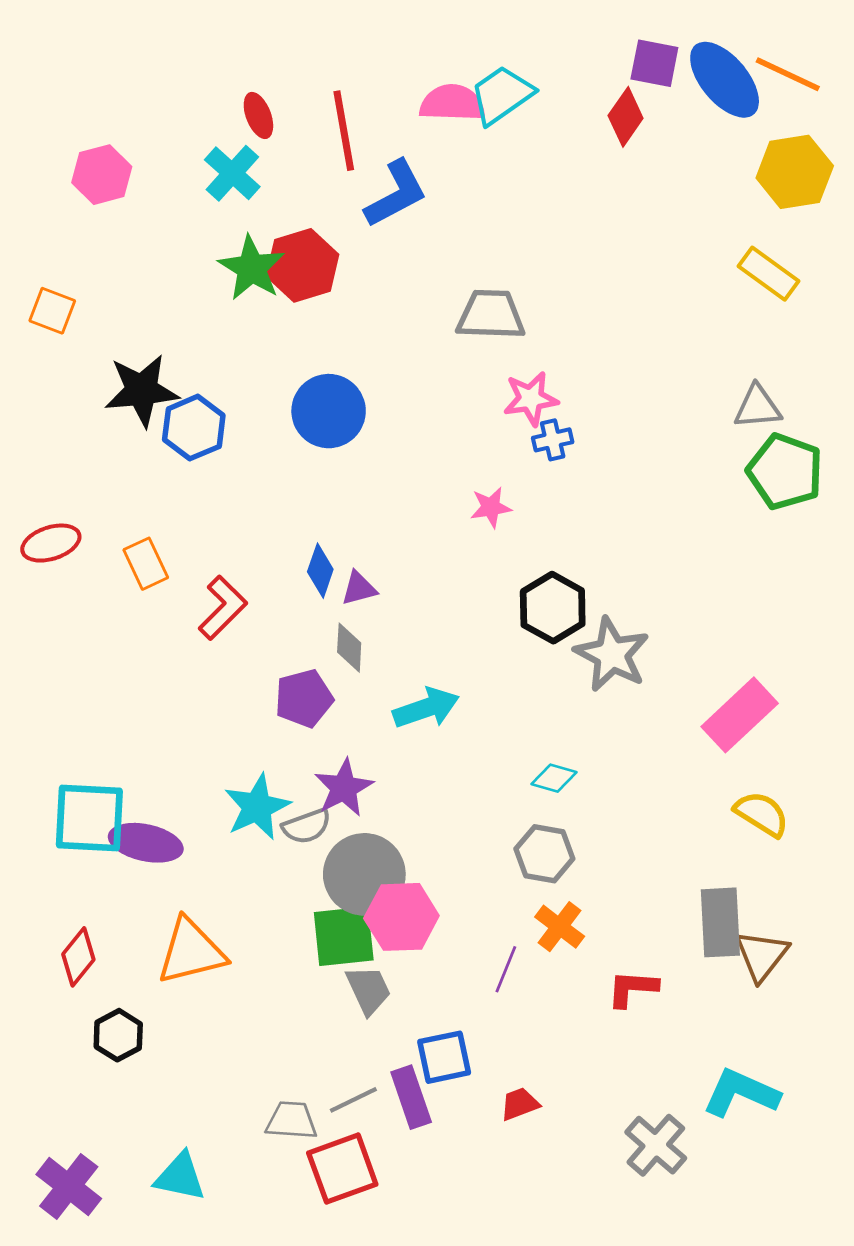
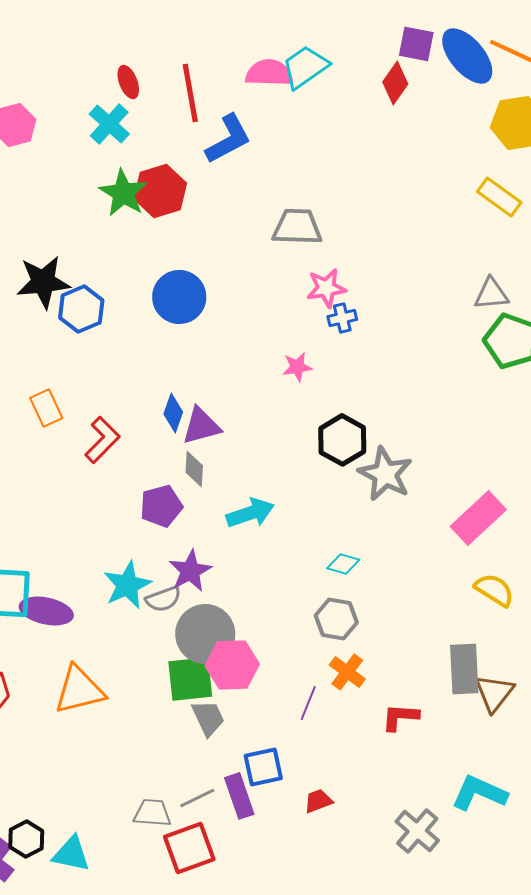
purple triangle: (359, 588) -> (201, 426), size x1.5
black hexagon: (118, 1035) -> (26, 839), moved

